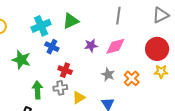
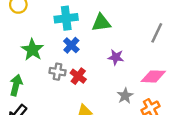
pink diamond: (115, 46) -> (153, 76), moved
gray cross: (60, 88) -> (58, 72), moved
green arrow: (37, 90) -> (16, 85), moved

